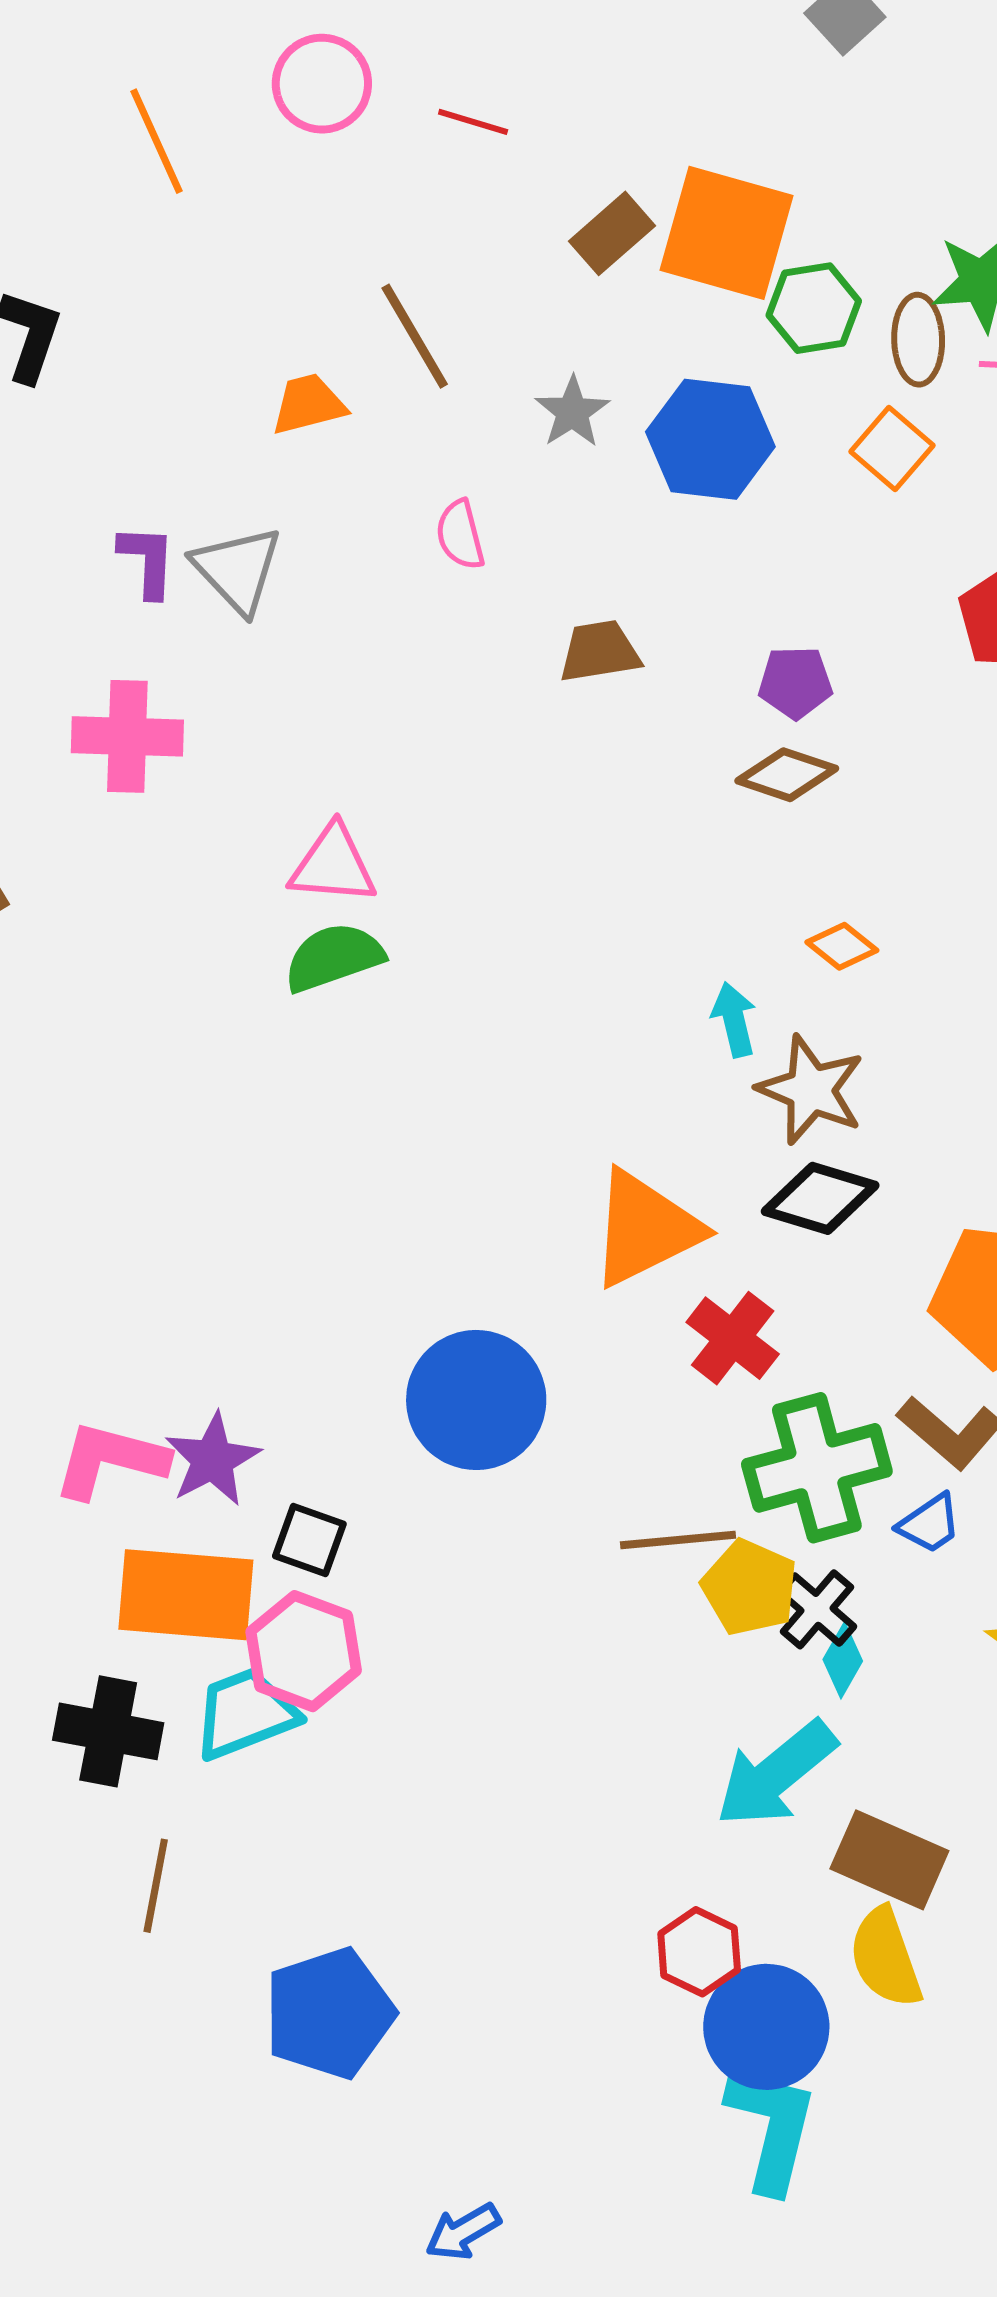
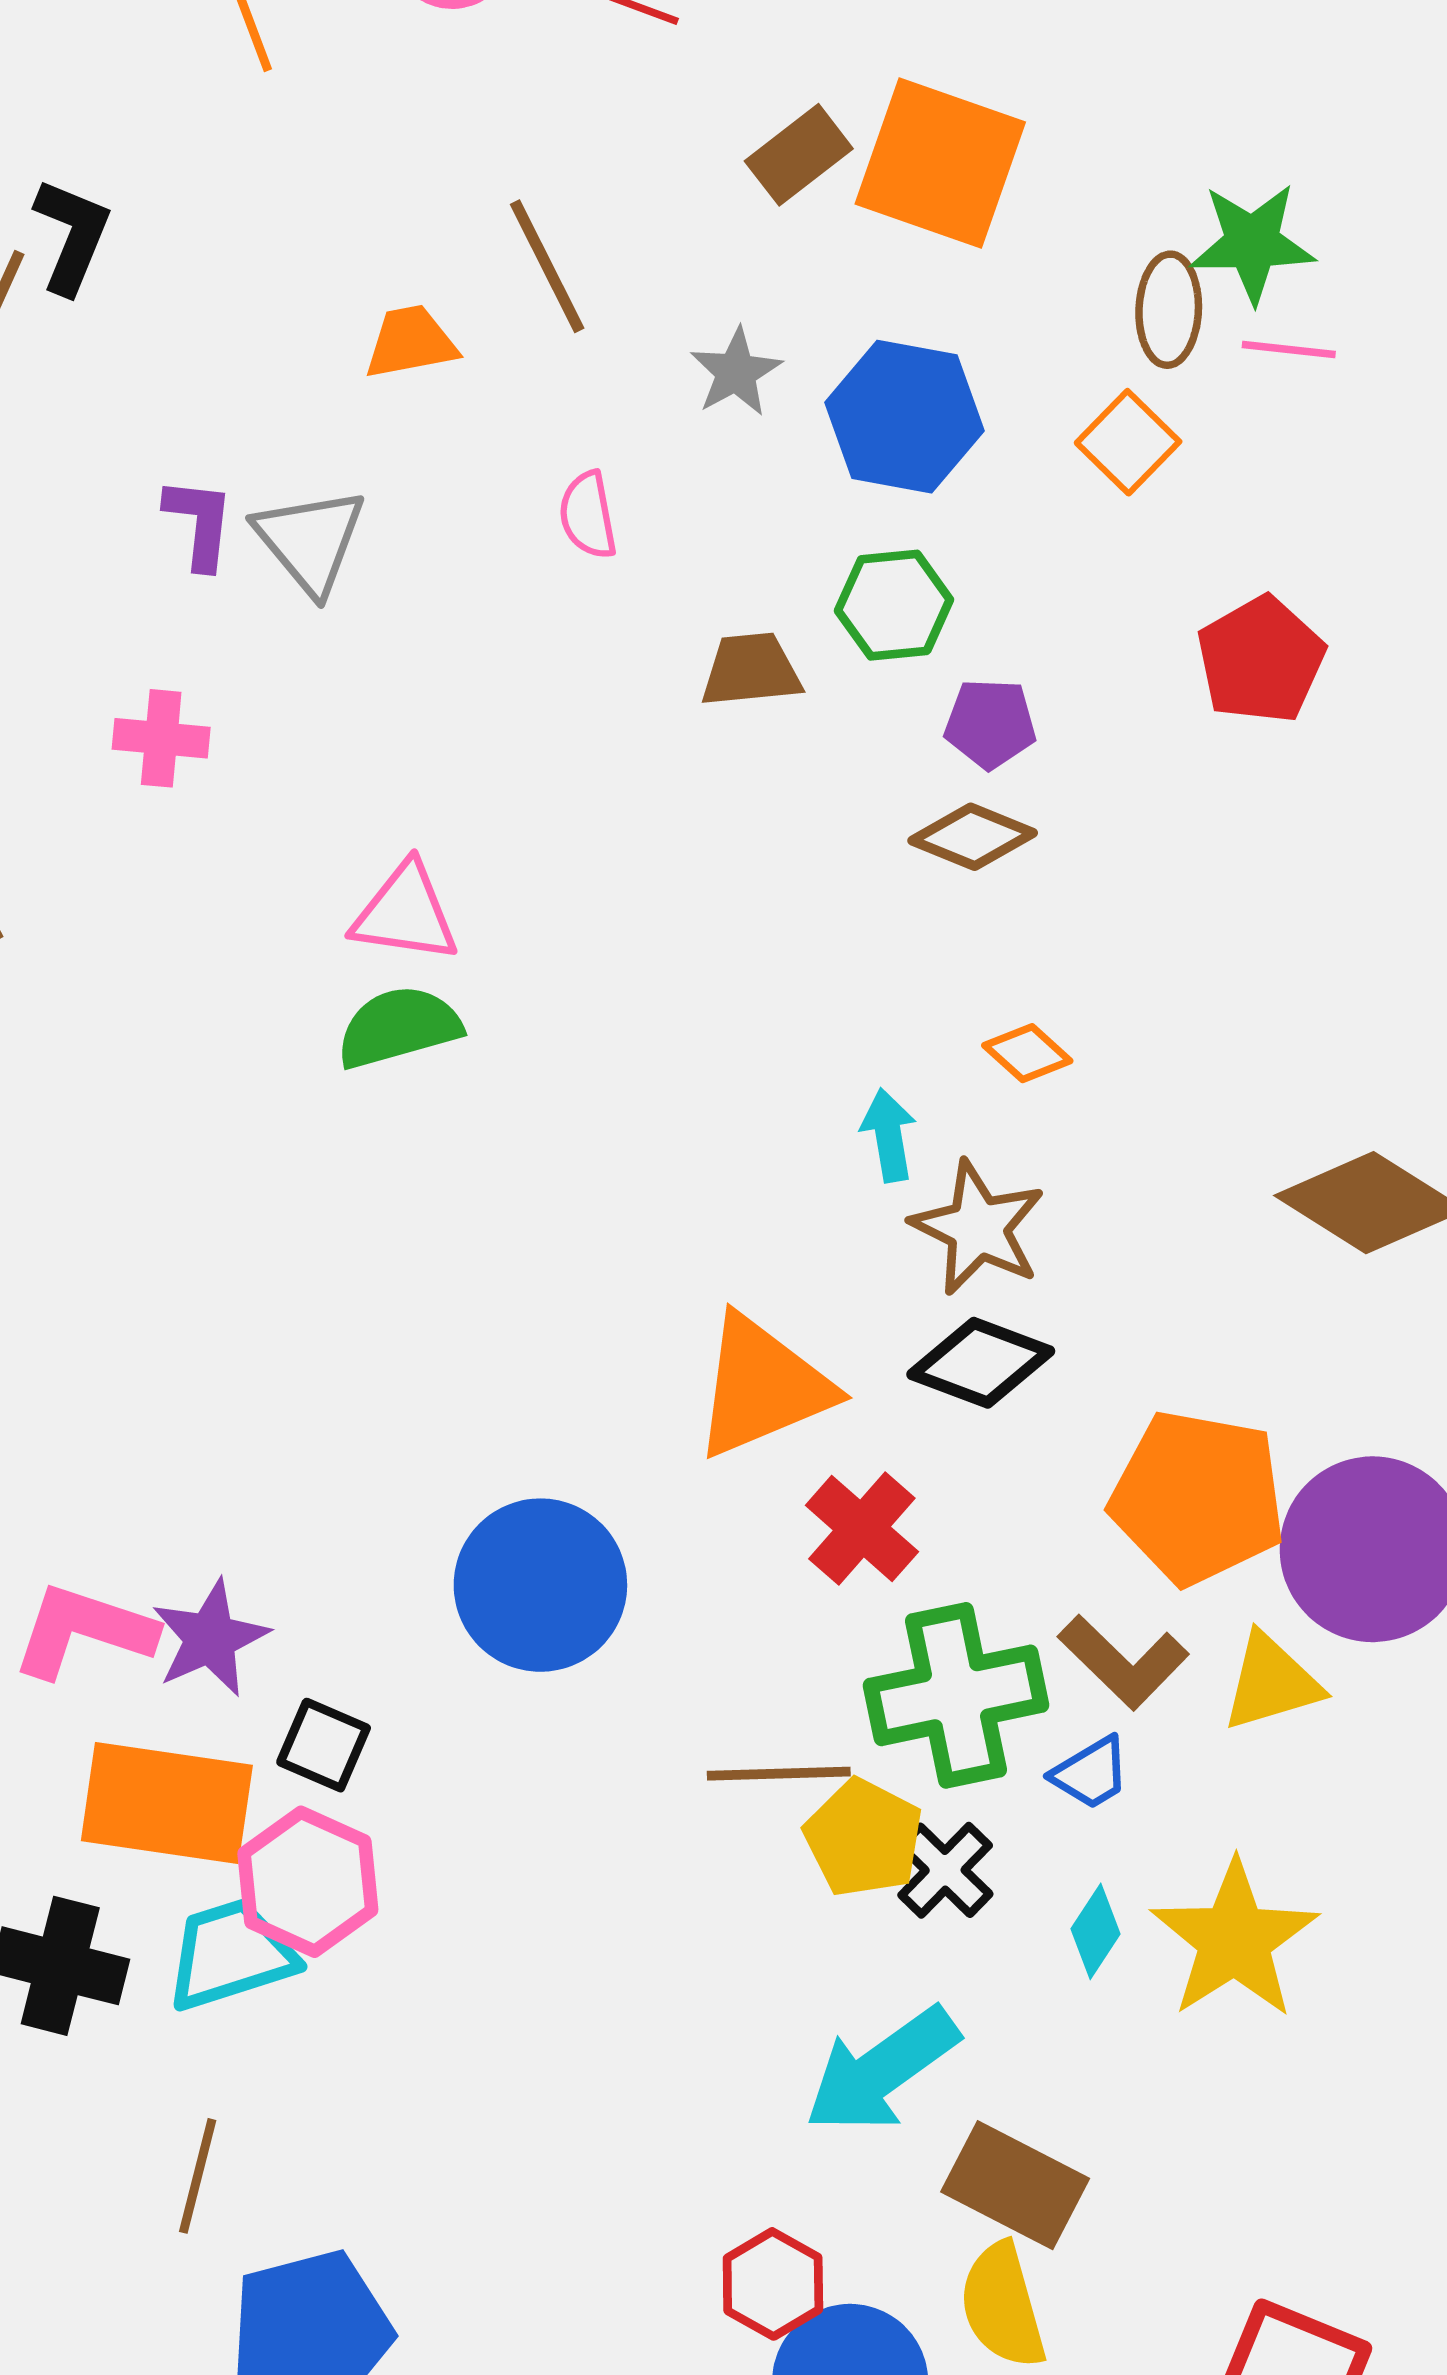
green hexagon: (814, 308) -> (894, 605), moved
pink cross: (127, 736) -> (161, 738), size x0.7
cyan diamond: (843, 1660) -> (1095, 1931), moved
brown line: (156, 1886) -> (198, 2176), moved

